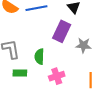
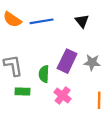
purple rectangle: (62, 31) -> (67, 61), moved
pink cross: (57, 76) -> (63, 96), turned -35

